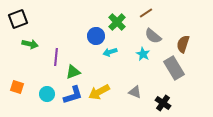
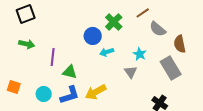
black square: (18, 19) -> (26, 14), moved
gray semicircle: (153, 36) -> (158, 29), moved
brown semicircle: (183, 44) -> (180, 44), turned -30
green triangle: (73, 72) -> (70, 72), turned 35
gray triangle: (135, 92) -> (131, 72), moved, turned 32

